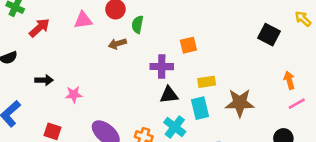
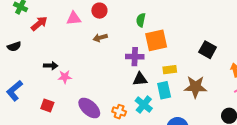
green semicircle: (137, 24) -> (141, 20), moved
black square: (269, 35) -> (208, 50), moved
orange square: (188, 45) -> (156, 40), size x1.6
black arrow: (44, 80) -> (51, 66), moved

